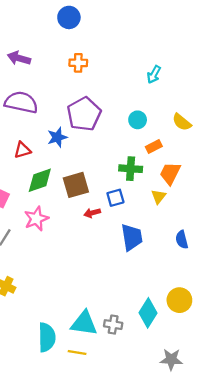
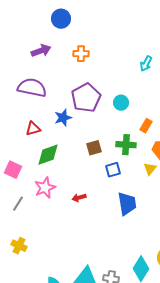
blue circle: (69, 17) -> (61, 19), moved
purple arrow: (19, 58) -> (41, 51), moved, turned 144
cyan circle: (138, 120) -> (121, 103), moved
orange rectangle: (154, 147) -> (146, 126), turned -32
brown square: (76, 185) -> (94, 148), moved, size x0.7
red arrow: (92, 213) -> (79, 198), moved

